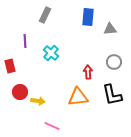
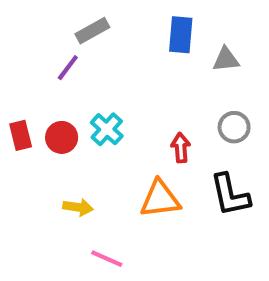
gray rectangle: (45, 15) -> (92, 31), turned 35
purple line: (25, 41) -> (68, 68), moved, turned 40
cyan cross: (51, 53) -> (107, 129), moved
red circle: (20, 92) -> (62, 137), moved

